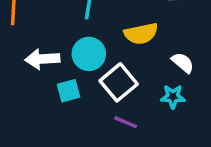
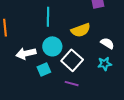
purple line: (126, 122) -> (72, 84), moved

